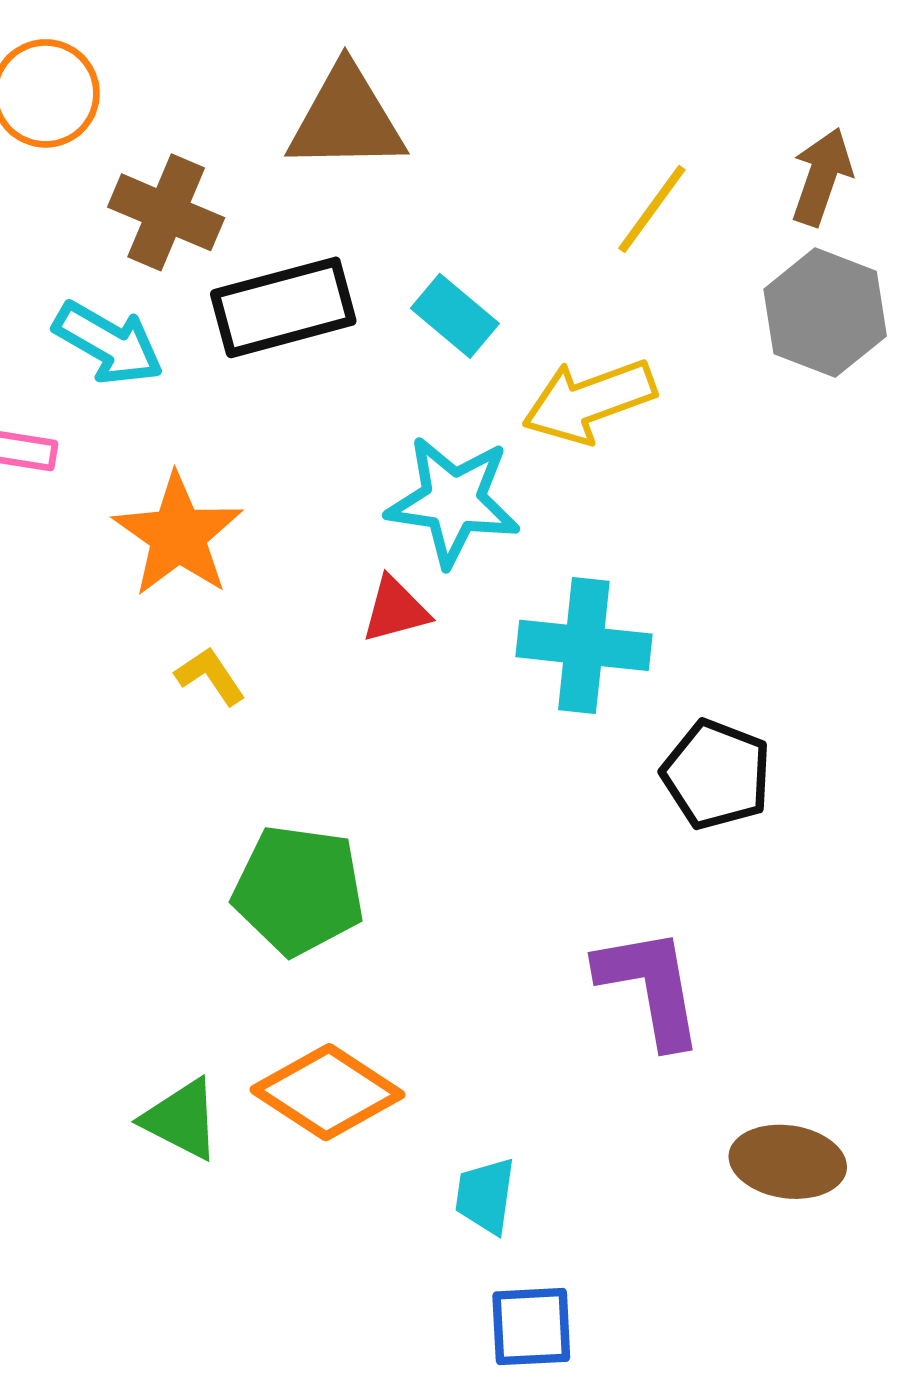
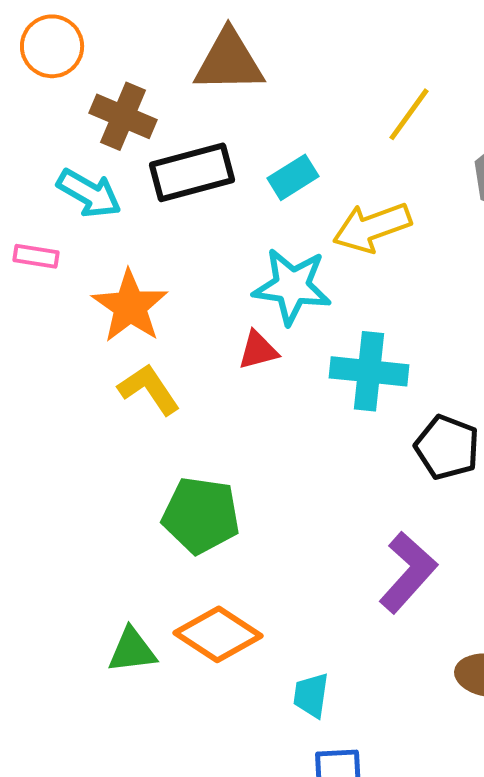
cyan rectangle: (455, 316) -> (293, 177), turned -72
yellow L-shape: (210, 676) -> (149, 389), size x1.5
purple L-shape: (650, 987) -> (408, 572), turned 52
green triangle: (181, 1119) -> (132, 650), turned -34

